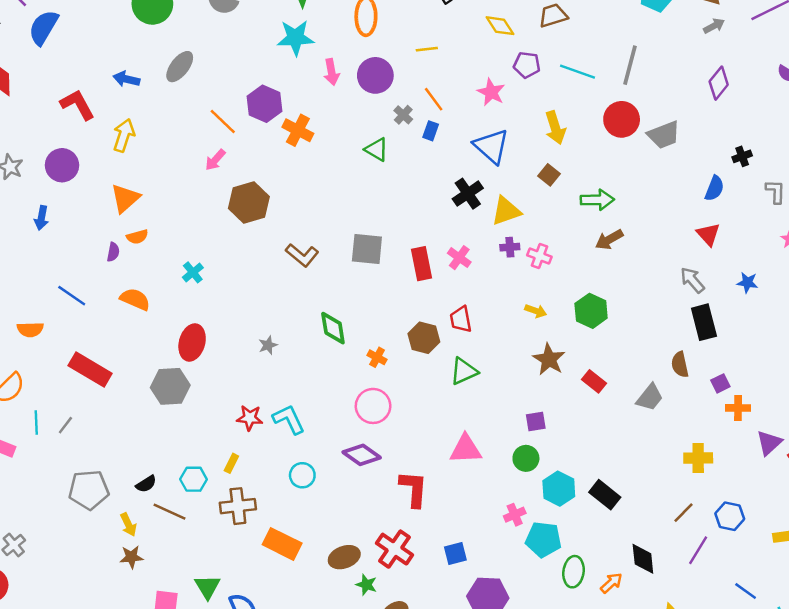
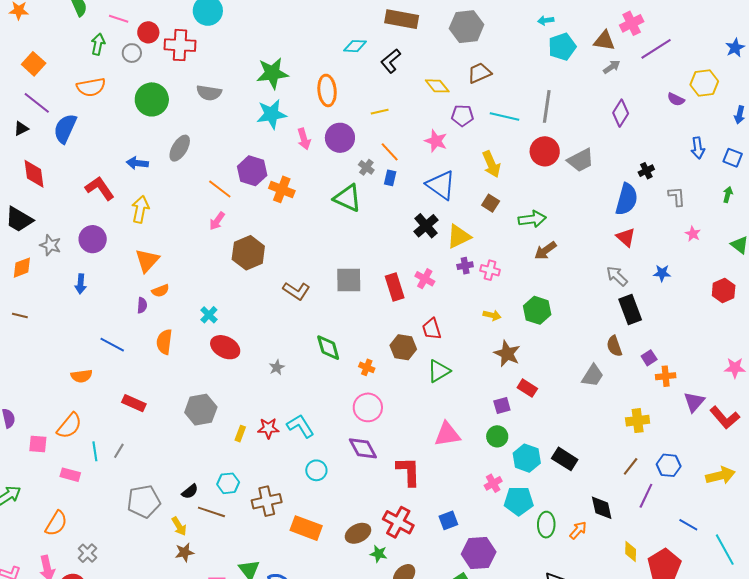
green triangle: (377, 149) -> (348, 198), size x1.4
blue semicircle: (714, 188) -> (627, 199), size x1.5
orange semicircle: (135, 299) -> (164, 342), turned -100
red ellipse: (192, 342) -> (225, 347), moved, turned -72
red rectangle: (90, 369) -> (134, 403), size x0.7
red rectangle: (594, 381) -> (527, 388), moved
purple diamond: (362, 455) -> (363, 448), turned 32
yellow rectangle: (231, 463) -> (240, 434), moved

